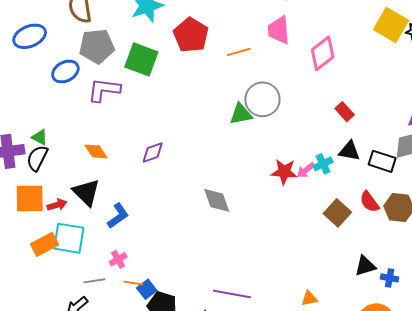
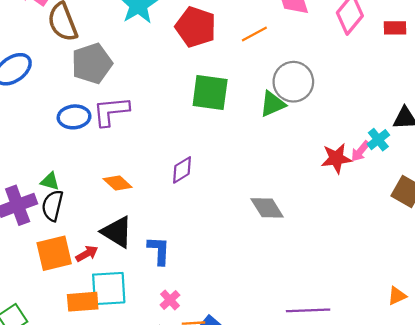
green square: (141, 59) -> (210, 93), moved
blue ellipse: (65, 72) -> (74, 117), moved, turned 36
red rectangle: (345, 112) -> (395, 28), moved, turned -36
blue L-shape: (118, 216) -> (159, 251), turned -40
orange rectangle: (45, 244) -> (83, 302), turned 36

